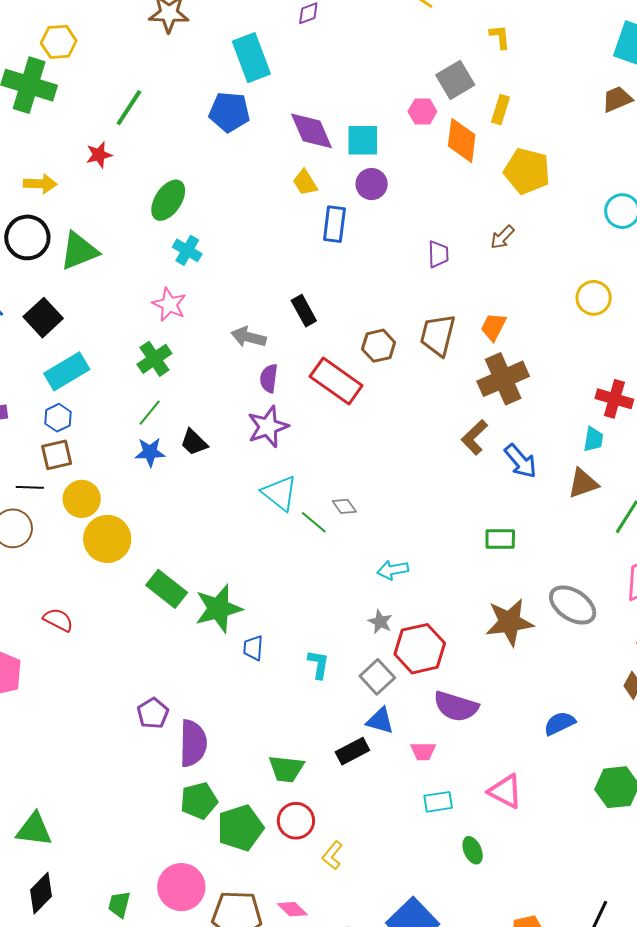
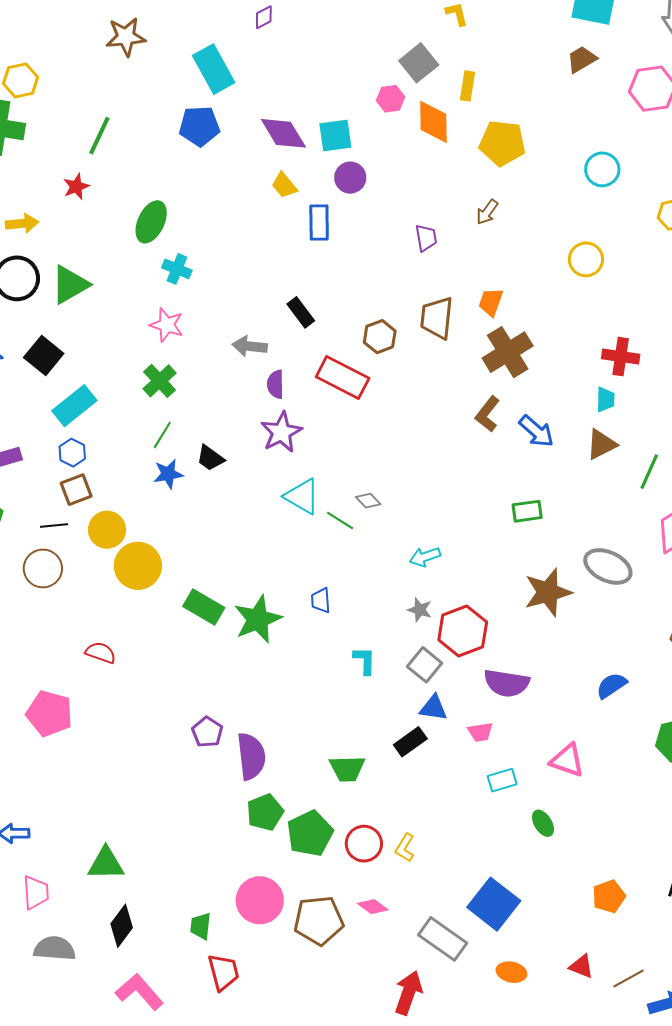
blue trapezoid: (253, 648) -> (321, 600), moved
red circle: (296, 821) -> (364, 844), moved

